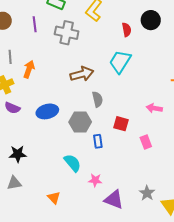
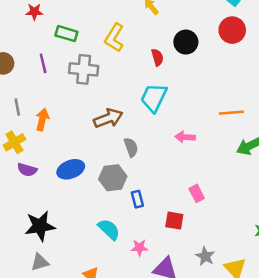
pink arrow: (154, 108) -> (185, 137), moved
red square: (121, 124) -> (174, 221), moved
black star: (18, 154) -> (40, 226), size x1.4

